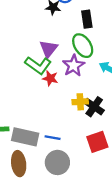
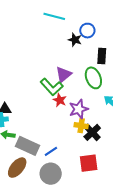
purple star: (74, 66) -> (79, 109), moved
blue line: (53, 138) -> (51, 151), turned -56
brown ellipse: (19, 164) -> (17, 168), turned 35

